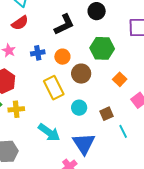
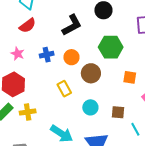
orange square: (120, 79) -> (130, 77), turned -32
yellow rectangle: (54, 88) -> (64, 89), size x0.7
brown square: (107, 114) -> (118, 112), turned 32

